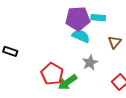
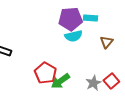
cyan semicircle: (81, 36) -> (73, 36), turned 144
gray star: (90, 63) -> (93, 83), moved

